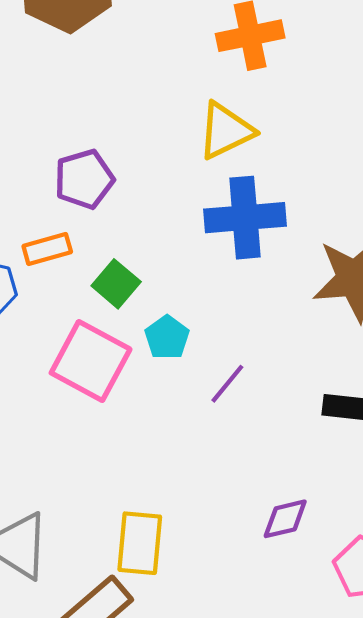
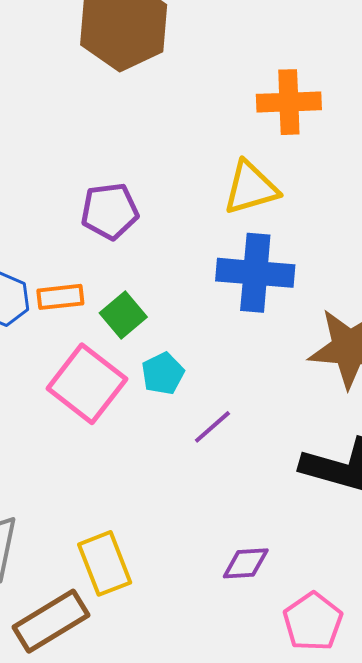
orange rectangle: (47, 249) -> (60, 297), moved
yellow rectangle: (140, 543) -> (105, 563), turned -36

